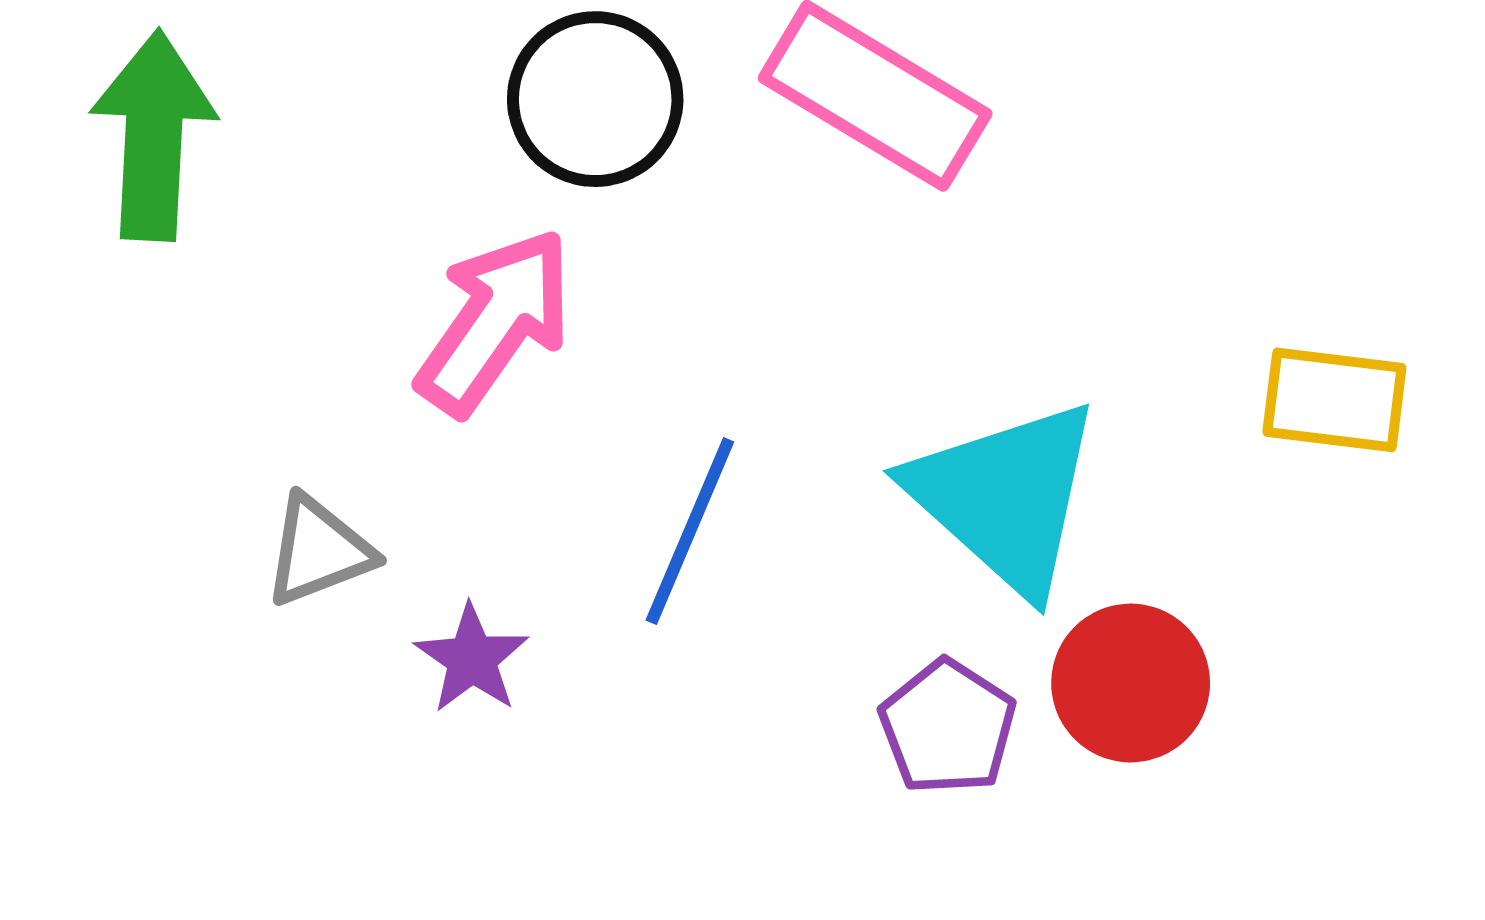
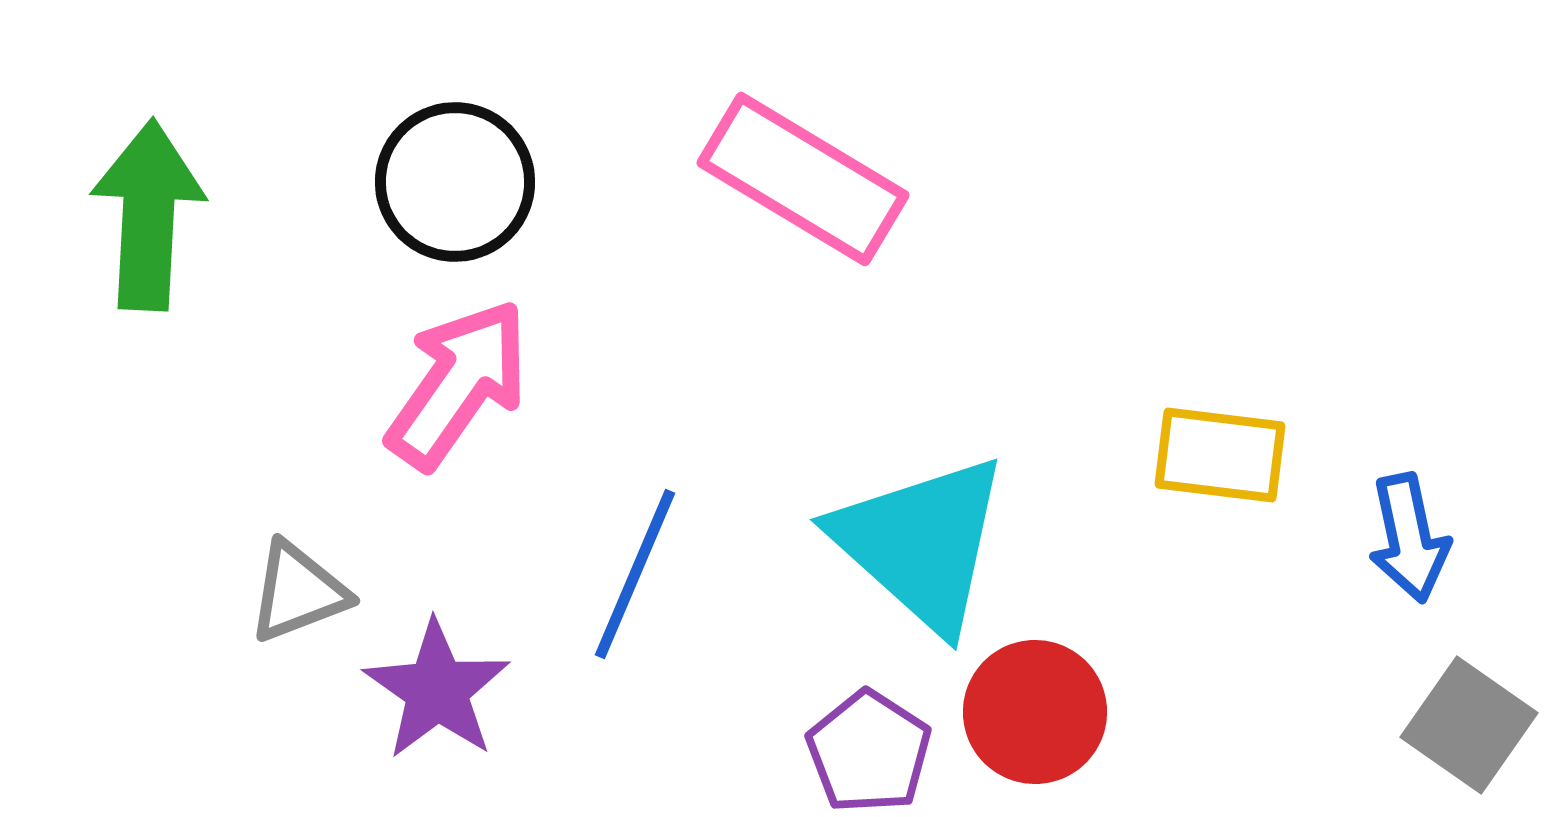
black circle: (595, 99) -> (455, 182), moved
purple star: (472, 659) -> (437, 690), size x1.4

